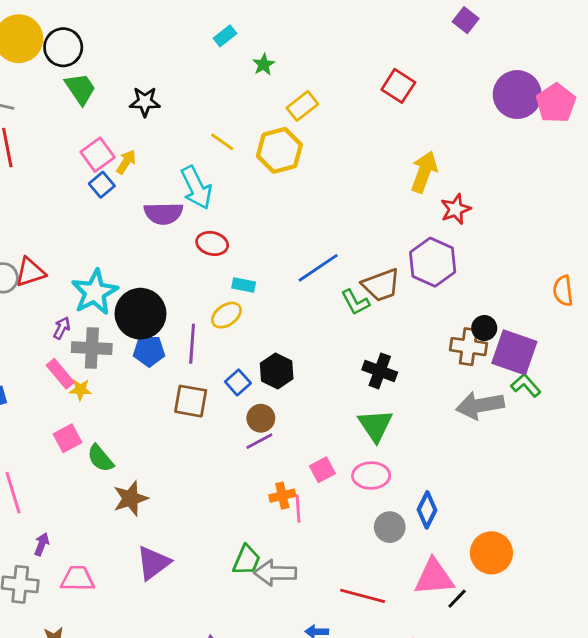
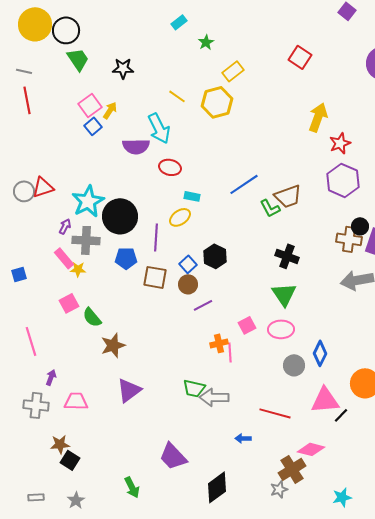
purple hexagon: (433, 262) -> (343, 180), moved
blue pentagon: (149, 351) -> (126, 258), moved
brown circle: (261, 418) -> (188, 284), moved
green trapezoid: (246, 560) -> (194, 388), turned 80

